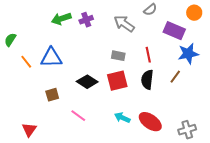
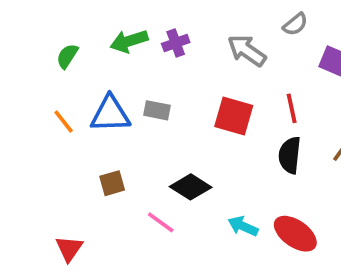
green semicircle: (10, 40) -> (67, 56), moved
gray rectangle: (118, 56) -> (157, 110), moved
red square: (117, 81) -> (234, 116), moved, turned 30
black diamond: (87, 82) -> (191, 187), moved

